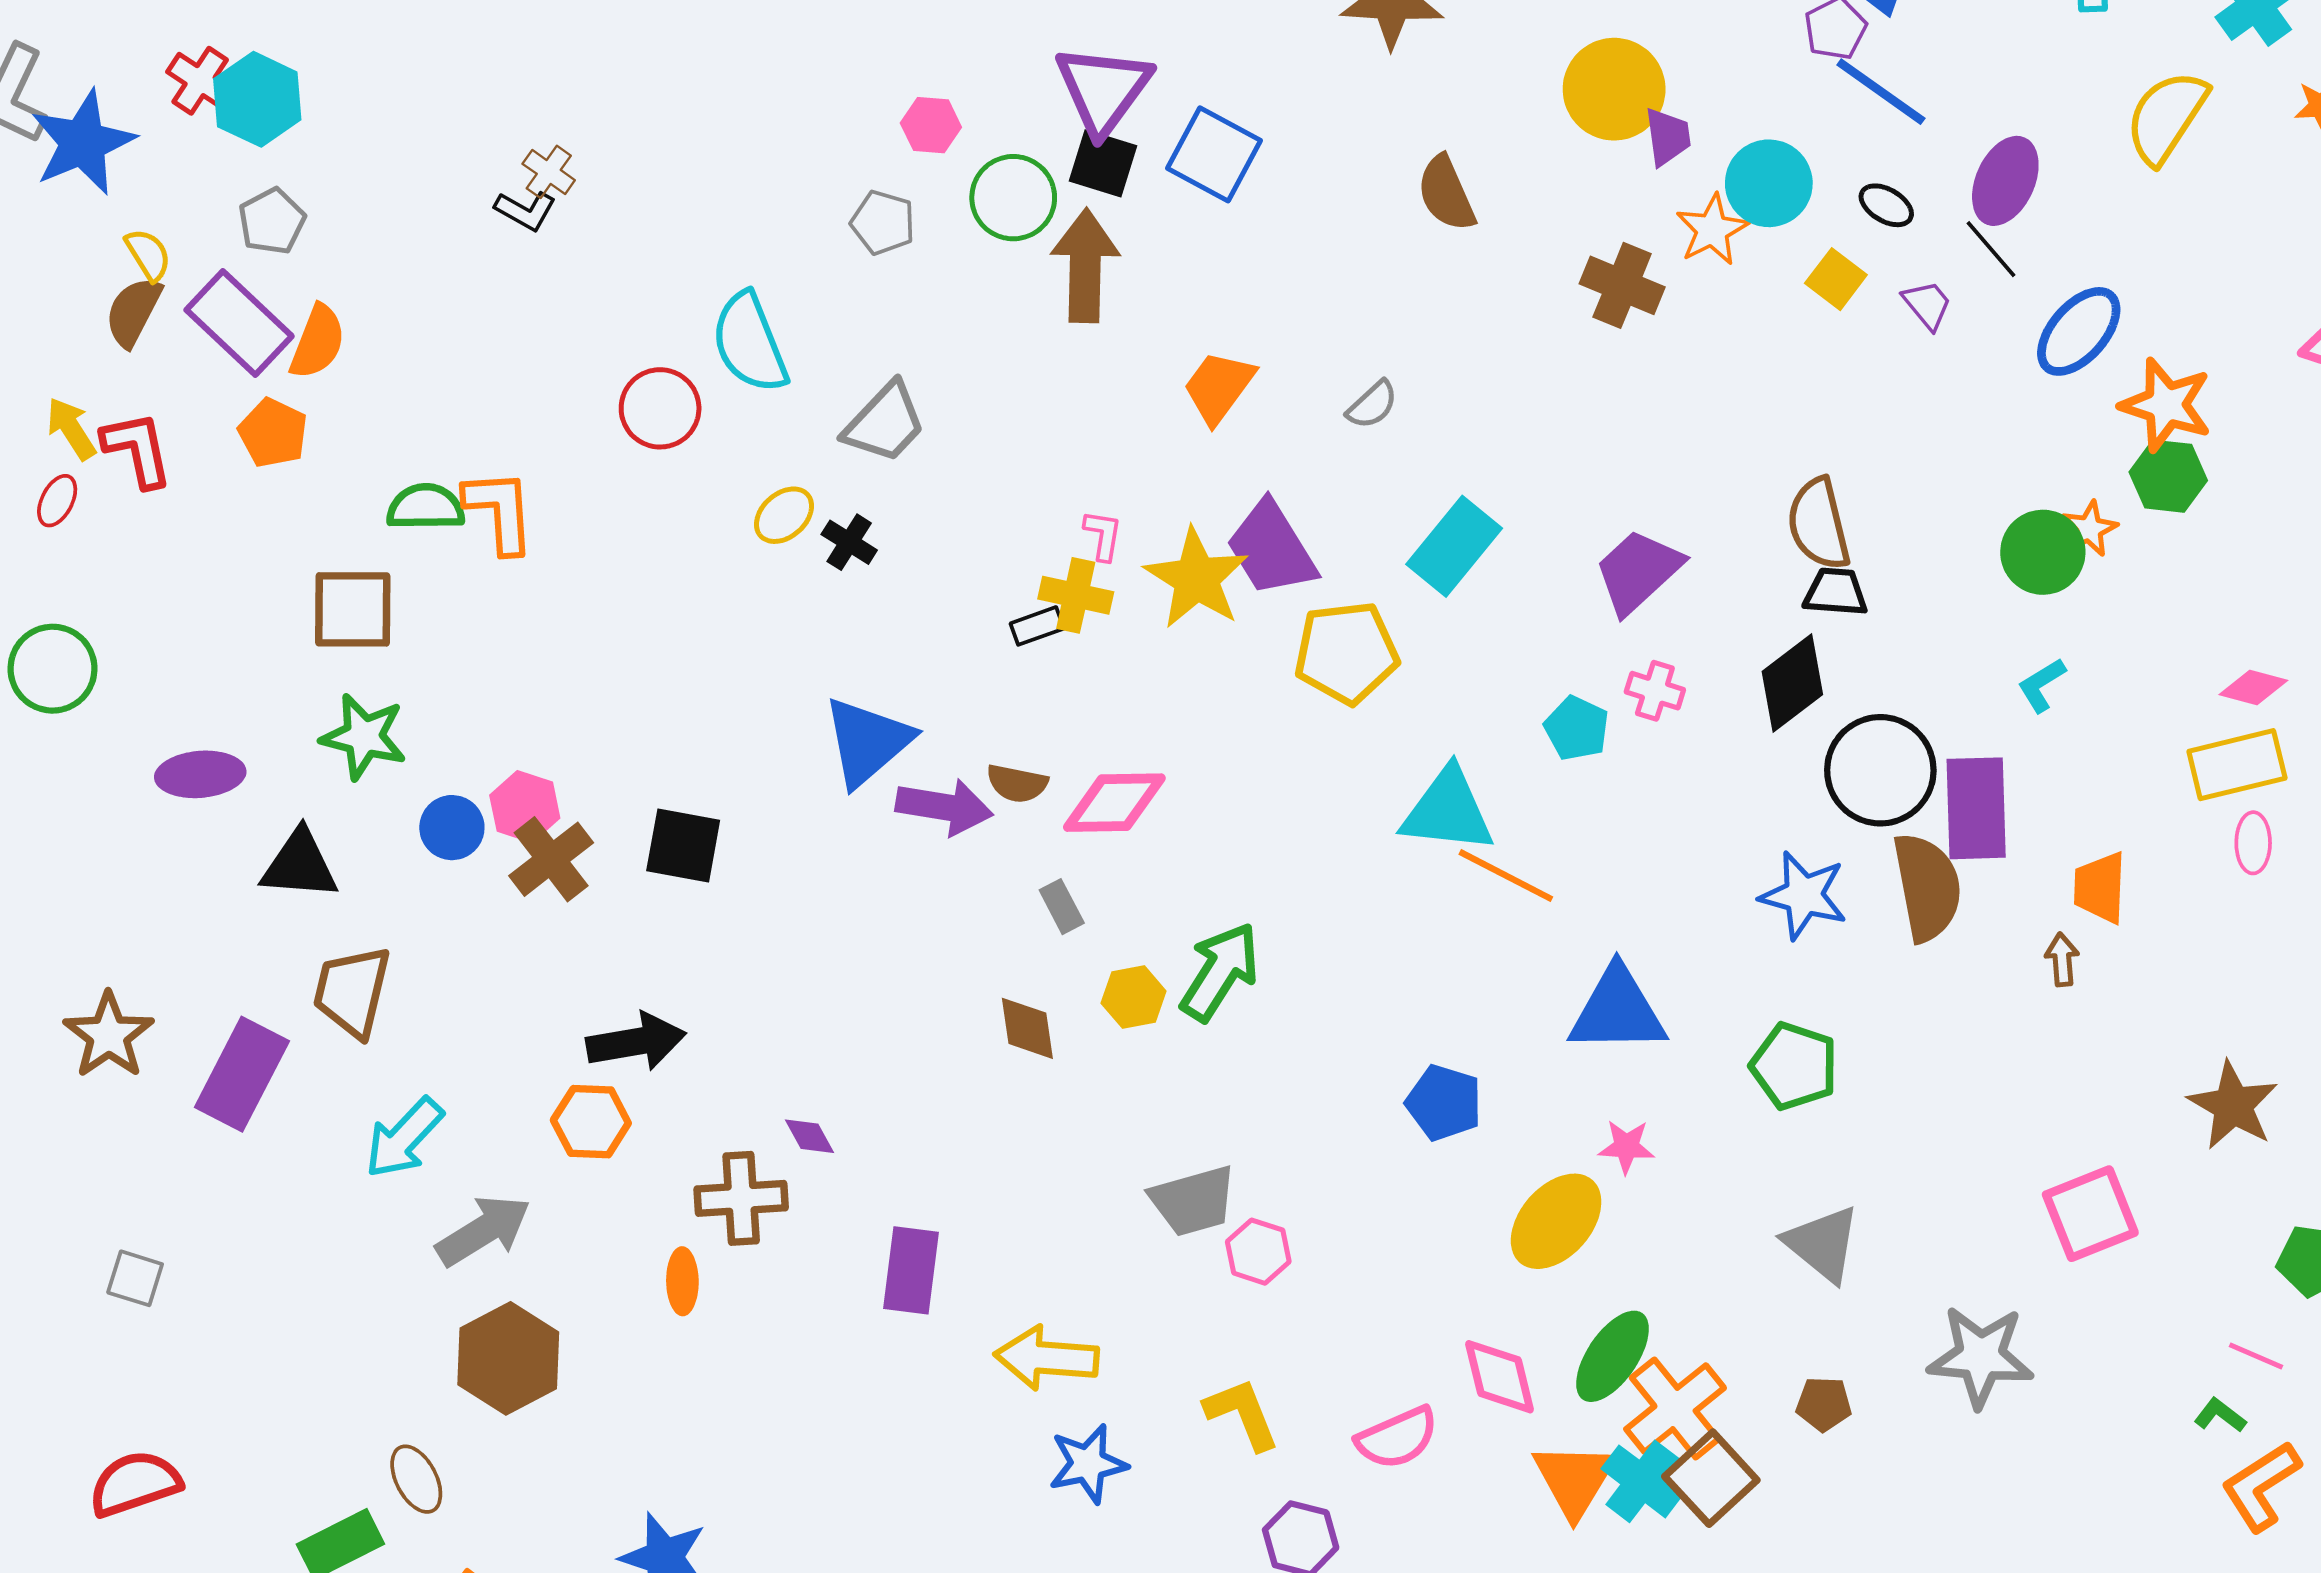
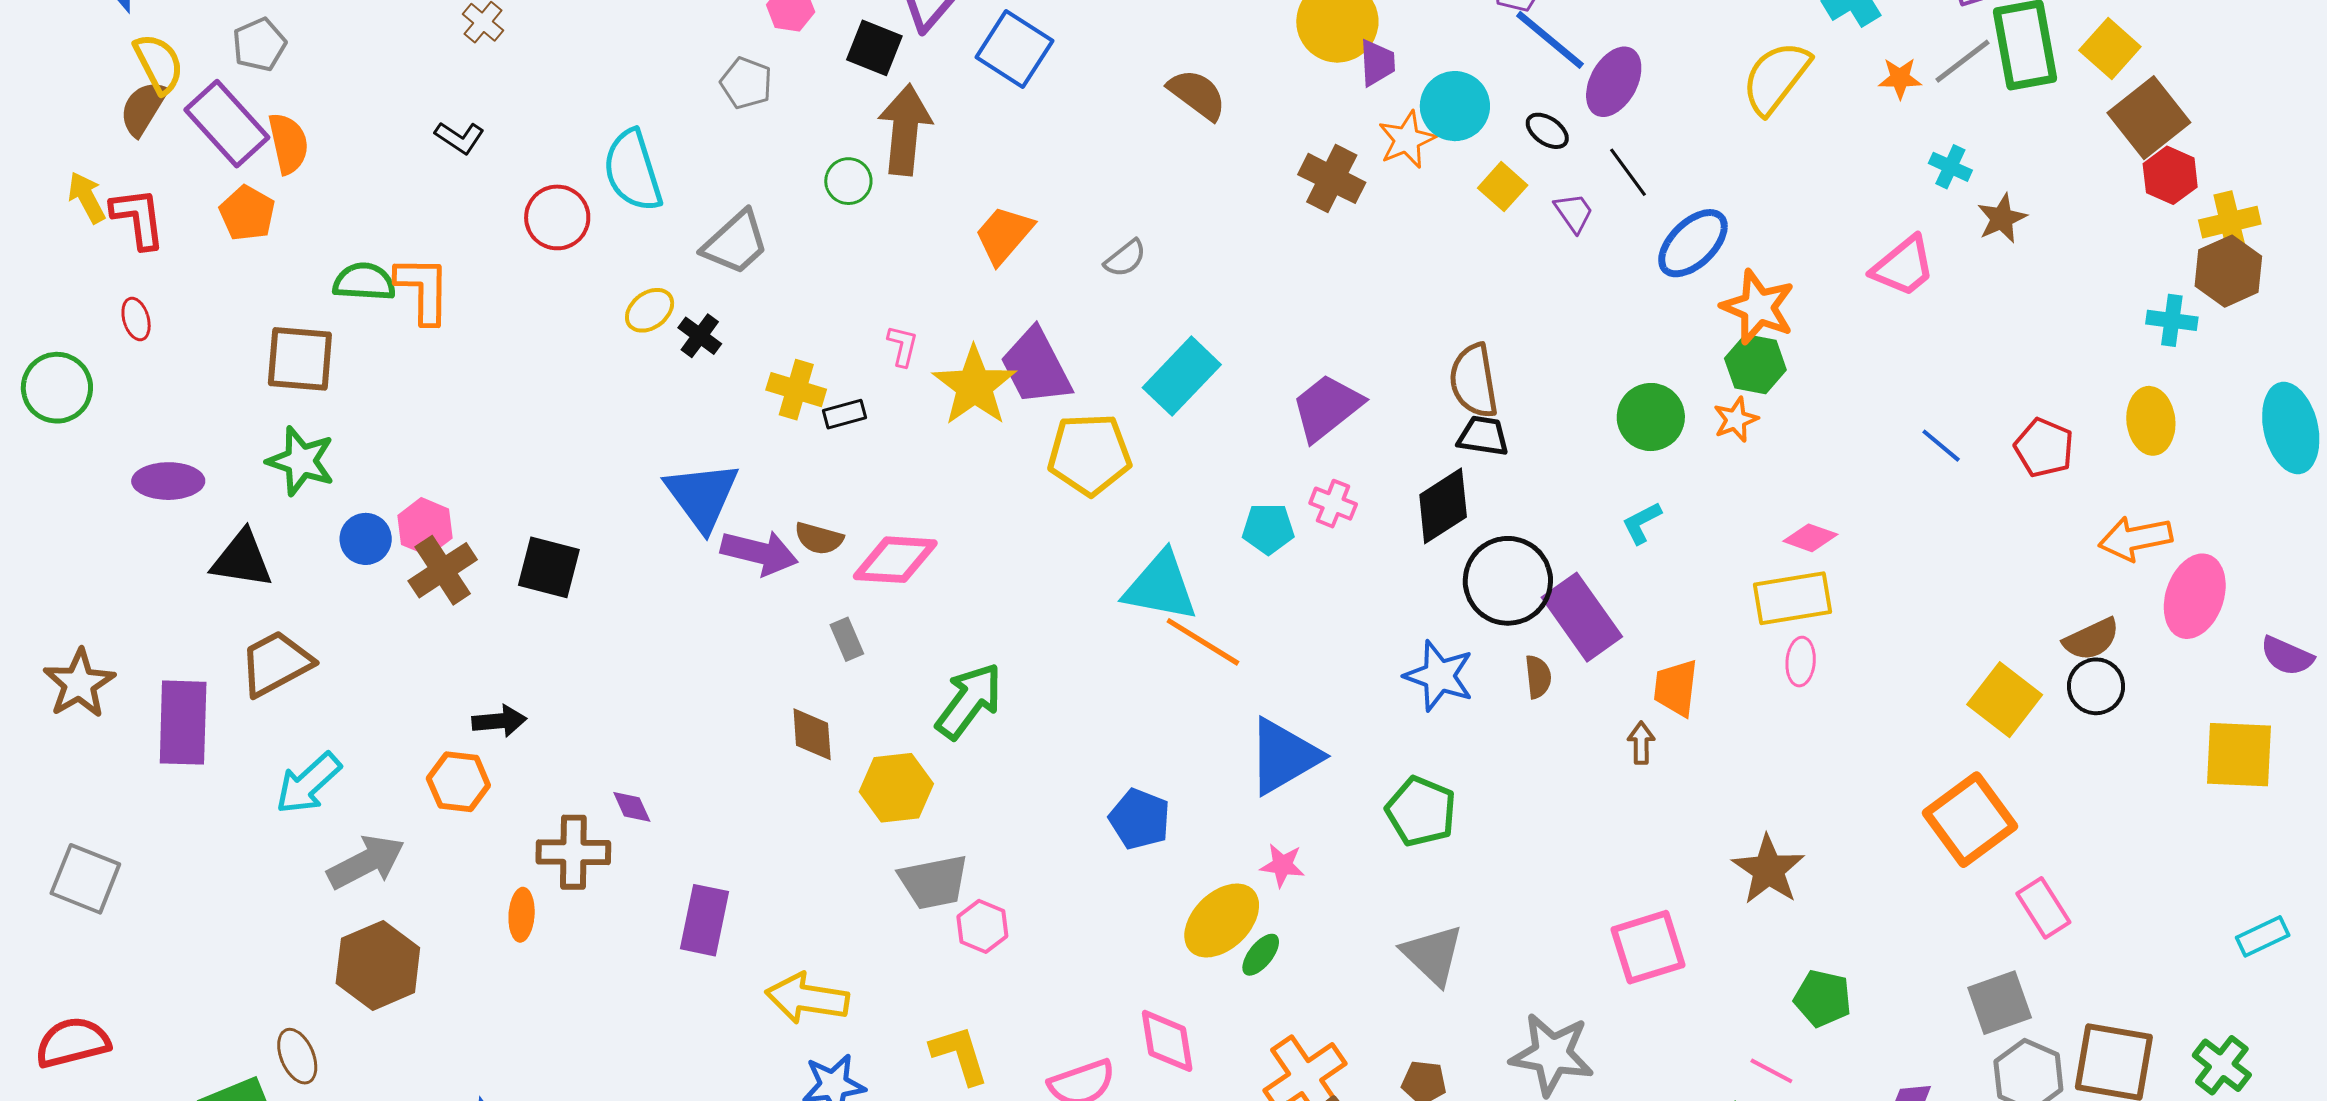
black square: (1103, 163) -> (874, 48), moved
purple ellipse: (2005, 181) -> (1614, 82), moved
brown semicircle: (1446, 193) -> (1197, 94), turned 146
green circle: (1013, 198) -> (848, 181), moved, size x0.7
black L-shape: (525, 211) -> (460, 138), moved
yellow semicircle: (148, 255) -> (159, 64), size x1.4
orange semicircle: (318, 342) -> (288, 143), turned -38
red ellipse: (57, 501) -> (136, 319), moved, turned -48
orange star: (2089, 529) -> (1736, 420), moved
yellow cross: (1076, 595) -> (796, 390), moved
cyan pentagon: (1577, 728) -> (1268, 529), turned -30
blue triangle: (867, 742) -> (702, 496), turned -30
purple rectangle: (1976, 808) -> (1582, 617), turned -38
brown semicircle: (1927, 887) -> (1538, 677), size x0.5
brown trapezoid: (352, 991) -> (276, 663), turned 44
yellow hexagon: (1134, 997) -> (896, 788), moved, size x1.4
blue triangle: (1617, 1011) -> (1284, 756), turned -34
black arrow: (636, 1042) -> (499, 721), size x0.7
purple rectangle: (242, 1074) -> (183, 723), turned -30
gray square: (135, 1278) -> (85, 879), size x1.5
green ellipse: (1612, 1356) -> (1261, 955), moved, size x0.6

